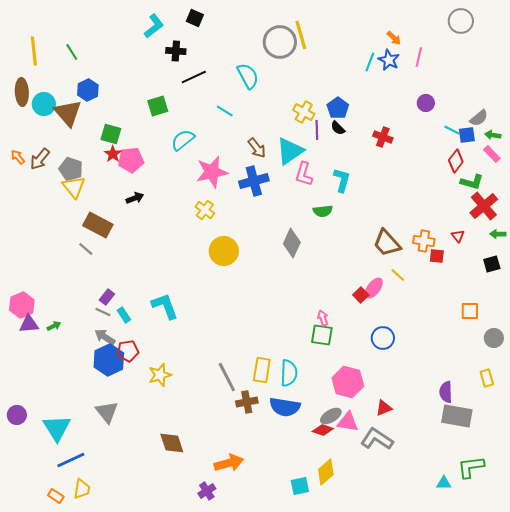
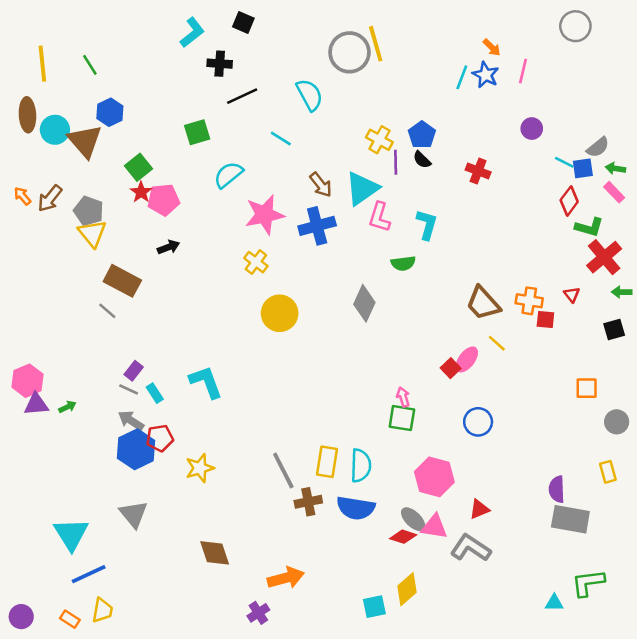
green square: (111, 134) -> (139, 167), turned 35
purple circle: (17, 415) -> (21, 617), moved
gray ellipse: (331, 416) -> (413, 519), turned 75

